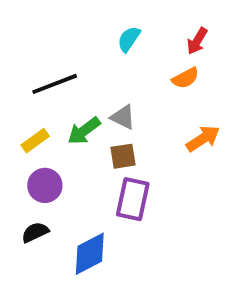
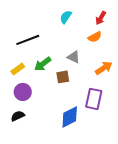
gray triangle: (123, 117) -> (74, 57), moved
purple rectangle: (133, 199) -> (94, 99), moved
blue diamond: (90, 254) -> (70, 117), moved

